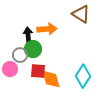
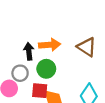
brown triangle: (81, 14) -> (87, 47), moved
green circle: (33, 49) -> (46, 69), moved

